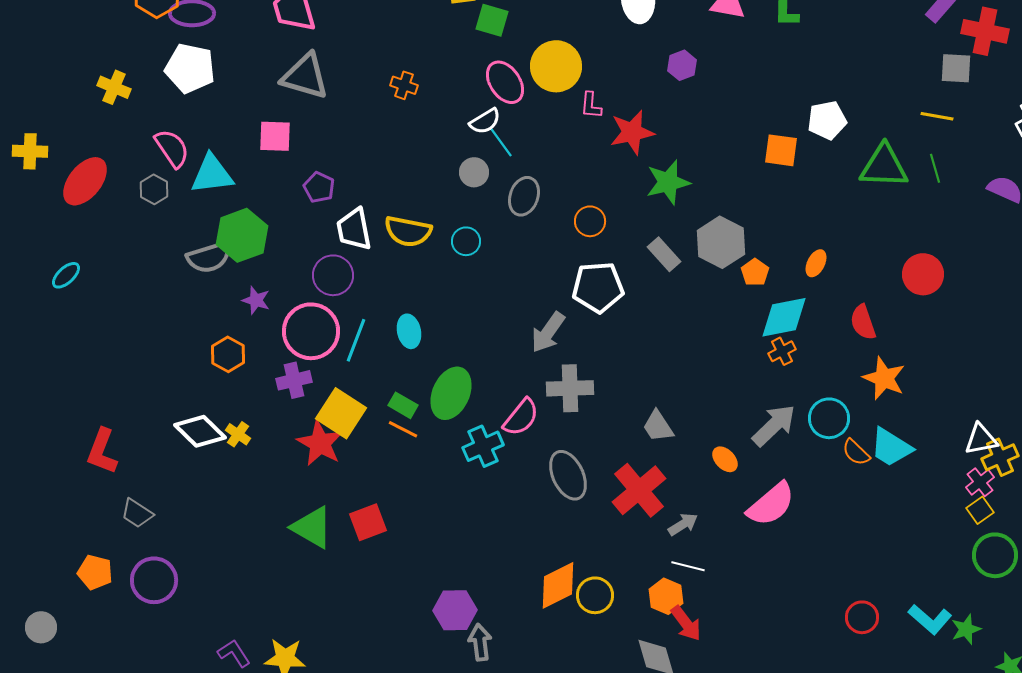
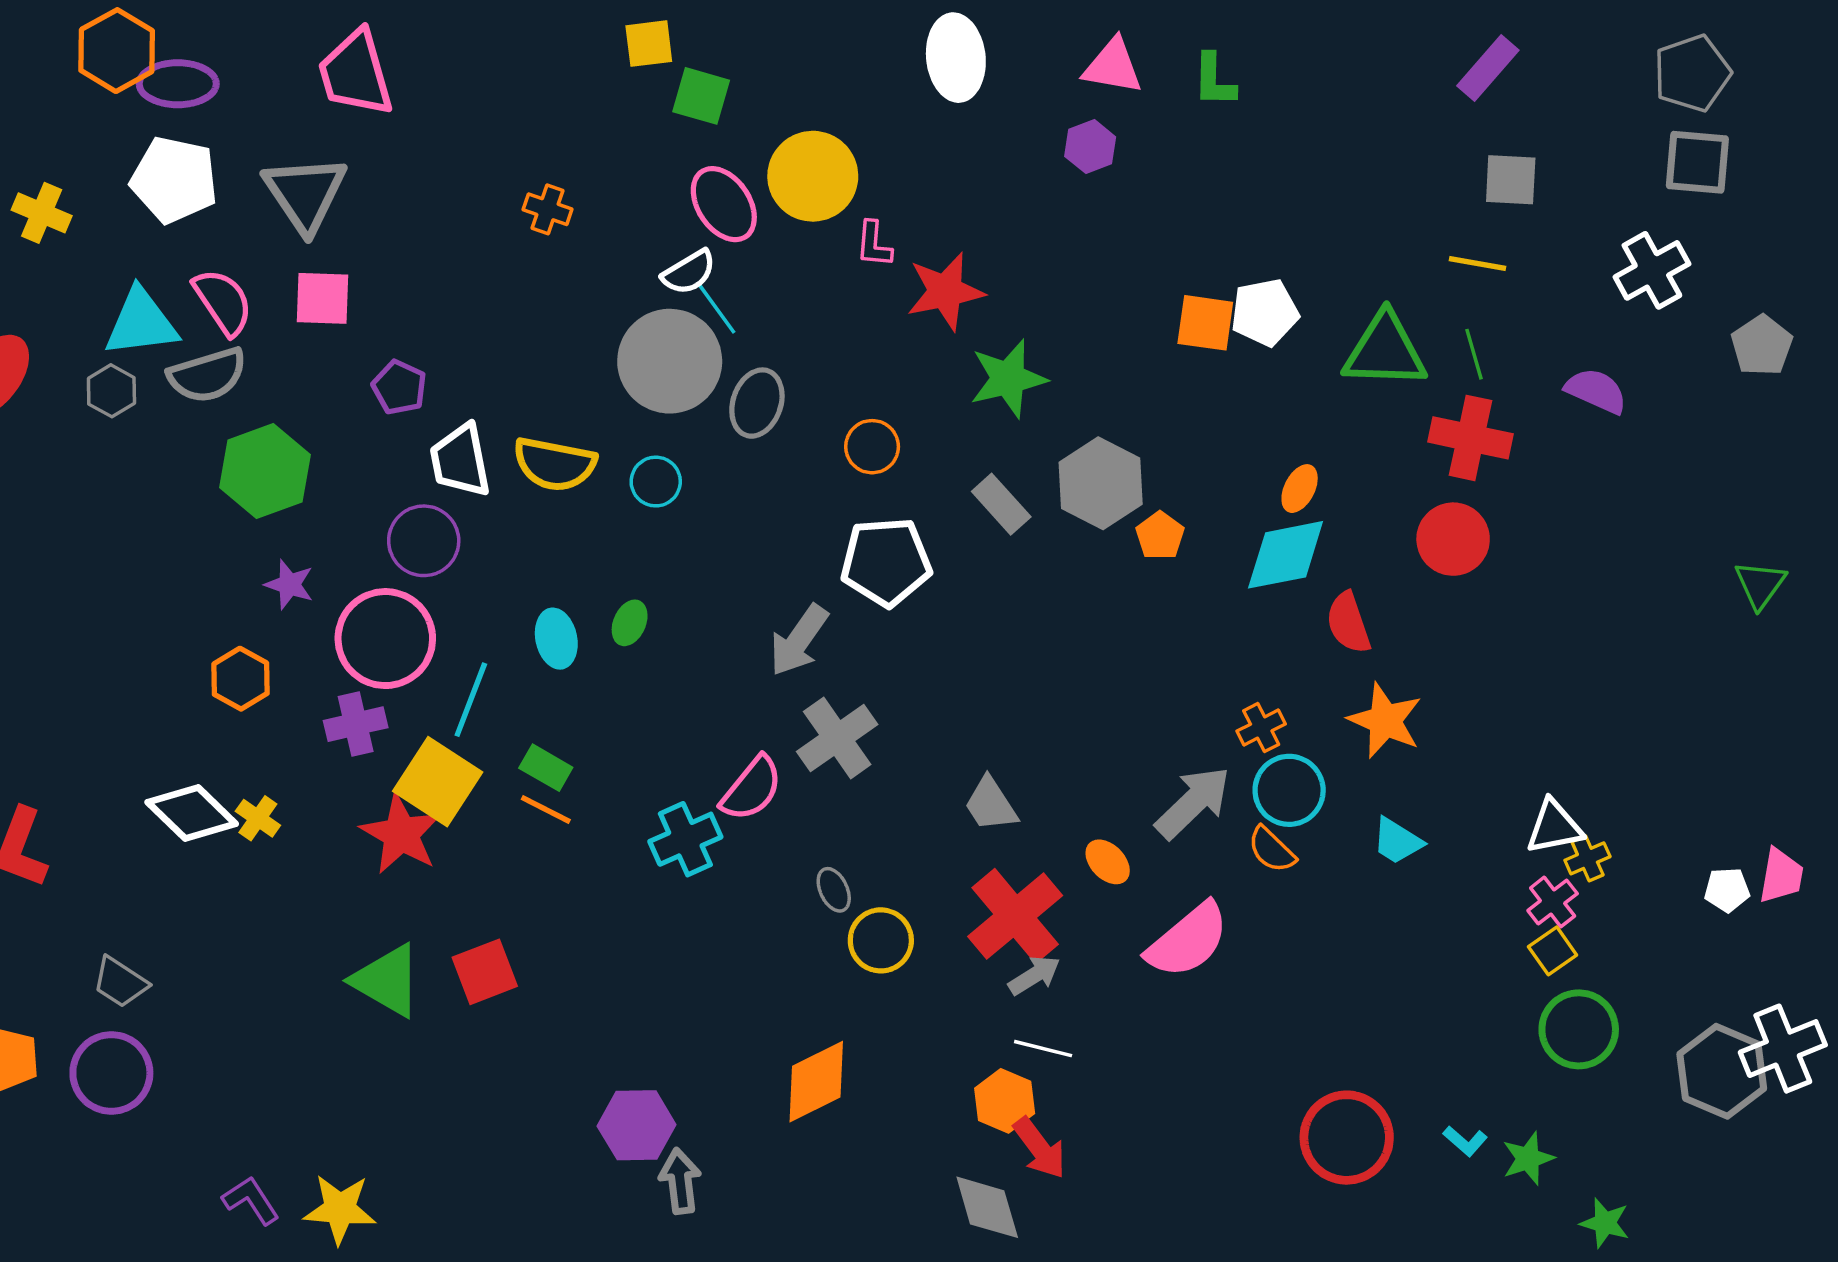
red cross: (985, 31) -> (1471, 438), moved
purple hexagon: (682, 65) -> (1090, 147), moved
gray triangle: (305, 76) -> (305, 194), moved, turned 40
white pentagon: (827, 120) -> (1265, 312), moved
pink semicircle: (172, 148) -> (223, 302), moved
gray circle: (474, 172) -> (670, 361), size x2.0
cyan triangle: (212, 174) -> (141, 323), moved
gray semicircle: (209, 257) -> (207, 375), moved
orange ellipse: (816, 263) -> (1300, 489), moved
cyan diamond: (784, 317) -> (1286, 555), moved
cyan line: (356, 340) -> (471, 700), moved
orange cross: (782, 351) -> (1261, 728), moved
gray cross: (570, 388) -> (837, 738), turned -33
green ellipse: (451, 393) -> (630, 623), moved, size x0.5
cyan trapezoid: (891, 447) -> (1397, 841), size x0.7
orange semicircle: (856, 452) -> (1272, 850), moved
yellow cross: (1000, 457) -> (1587, 858), size x0.7
gray ellipse: (568, 475) -> (834, 890), size x0.5
red cross: (639, 490) -> (1015, 916), moved
gray trapezoid: (137, 513) -> (120, 982), moved
yellow circle: (595, 595) -> (881, 940), moved
red circle: (862, 617) -> (1347, 1138), size x1.6
cyan L-shape: (930, 619) -> (1465, 1141), size x0.6

